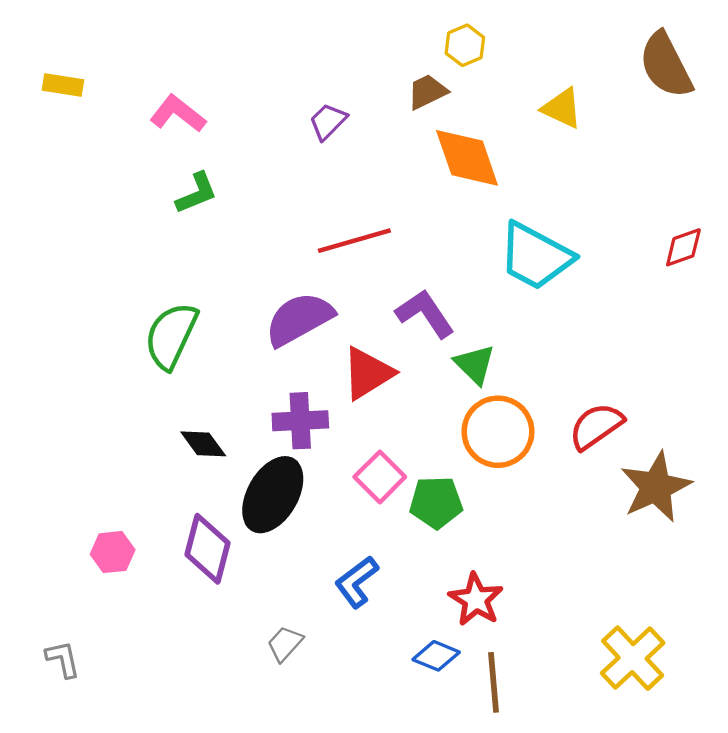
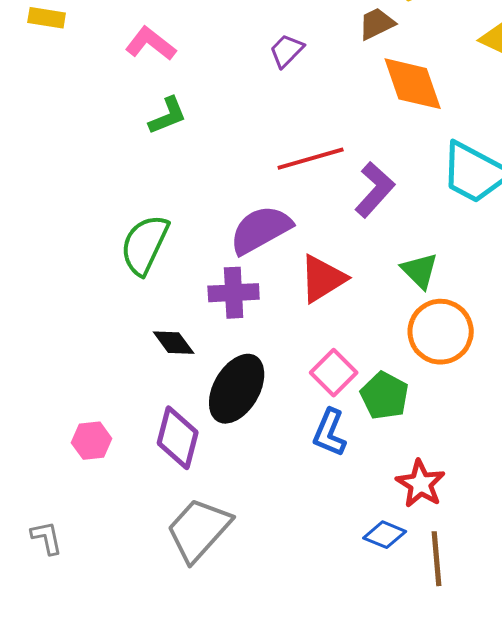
purple L-shape: (425, 314) -> (375, 190), moved, turned 76
purple cross: (300, 421) -> (234, 293), moved
green pentagon: (436, 502) -> (385, 396), turned 30
blue L-shape: (357, 582) -> (330, 433), moved, turned -30
gray trapezoid: (285, 644) -> (199, 530), moved, size x2.0

